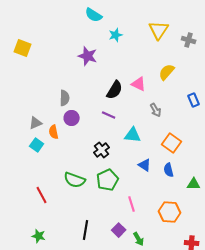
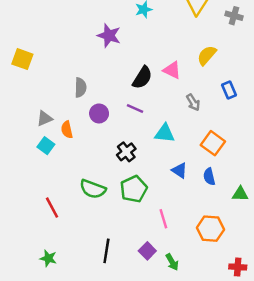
yellow square: (23, 48) -> (22, 59), moved
blue rectangle: (194, 100) -> (229, 90), moved
purple circle: (72, 118) -> (99, 113), moved

